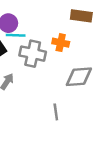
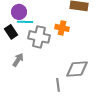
gray diamond: (79, 77) -> (77, 69), moved

